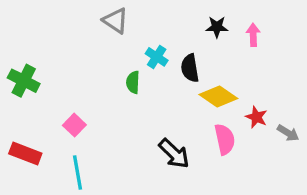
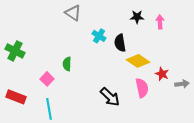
green semicircle: (133, 82) -> (67, 64), moved
gray arrow: (288, 133) -> (182, 84), turned -40

